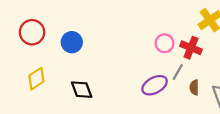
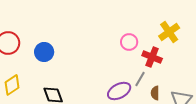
pink circle: (164, 43) -> (129, 42), moved

